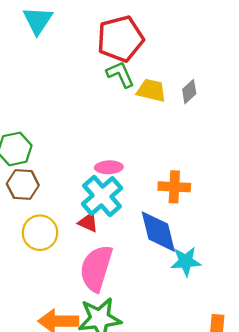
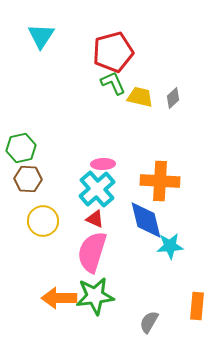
orange cross: (174, 187) -> (160, 181), size x1.4
red triangle: (88, 222) -> (95, 219), moved

